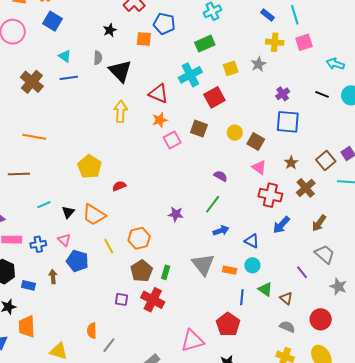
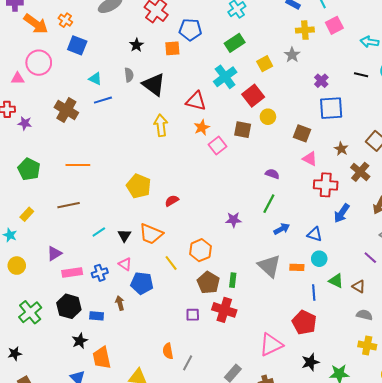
yellow circle: (235, 133) -> (268, 117), moved

